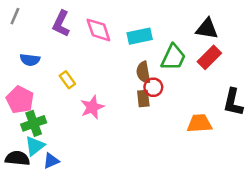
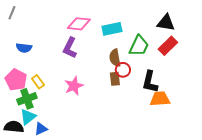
purple L-shape: (61, 24) -> (70, 48), moved
pink diamond: (98, 30) -> (79, 24), turned -65
yellow rectangle: (67, 80) -> (38, 82), moved
black L-shape: (233, 102) -> (150, 82), moved

